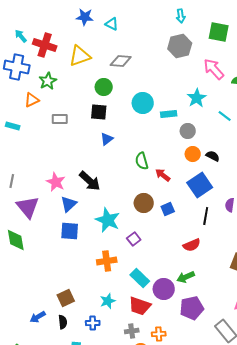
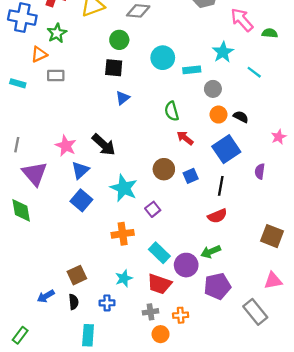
gray rectangle: (60, 119) -> (56, 76), moved
green semicircle: (142, 161) -> (172, 111), moved
black line: (206, 216) -> (221, 186), moved
blue square: (70, 231) -> (81, 200), turned 36

